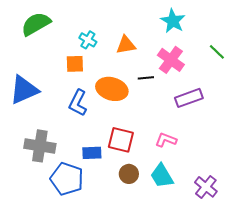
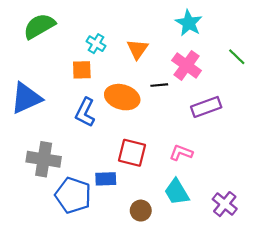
orange triangle: (126, 45) -> (137, 49), turned -45
blue rectangle: (92, 153) -> (106, 179), moved
brown circle: (129, 174) -> (141, 211), moved

